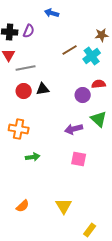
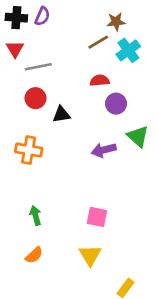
brown star: (102, 35) -> (116, 22), moved
red semicircle: (99, 84) -> (100, 80), moved
black triangle: (43, 89) -> (61, 115), moved
green arrow: (33, 157) -> (35, 216), moved, turned -96
pink square: (79, 159) -> (97, 217), moved

